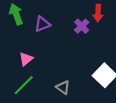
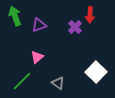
pink triangle: (26, 59) -> (37, 57), moved

